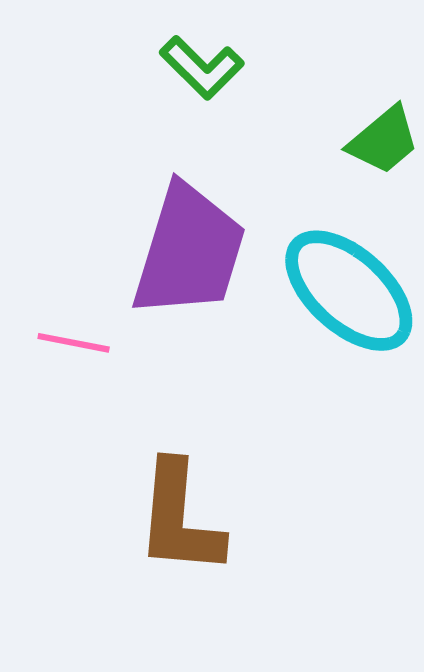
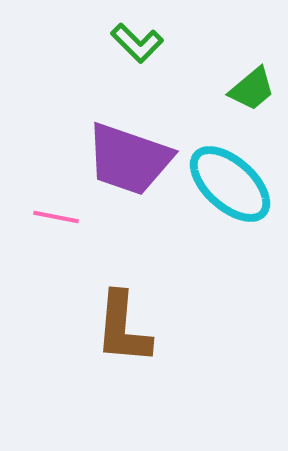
purple trapezoid: (189, 251) -> (129, 159), turned 92

